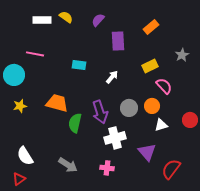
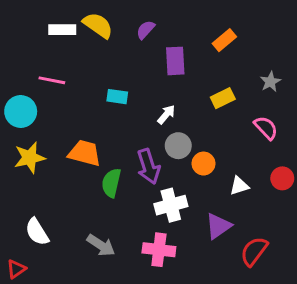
yellow semicircle: (66, 17) -> (98, 25), size x1.5
pink semicircle: (164, 86) -> (266, 128), moved
yellow star: (20, 106) -> (30, 158), size x1.5
orange circle: (152, 106) -> (204, 164), moved
gray circle: (129, 108) -> (178, 146), moved
purple triangle: (147, 152) -> (218, 226), turned 36
pink cross: (107, 168) -> (159, 250), size x1.5
red triangle: (19, 179) -> (16, 269), moved

